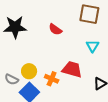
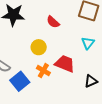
yellow circle: (29, 71) -> (39, 47), moved

